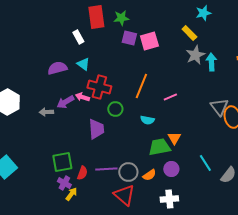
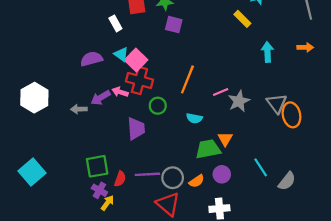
pink square: (149, 41) -> (136, 60), moved, turned -30
gray star: (195, 55) -> (239, 101), moved

